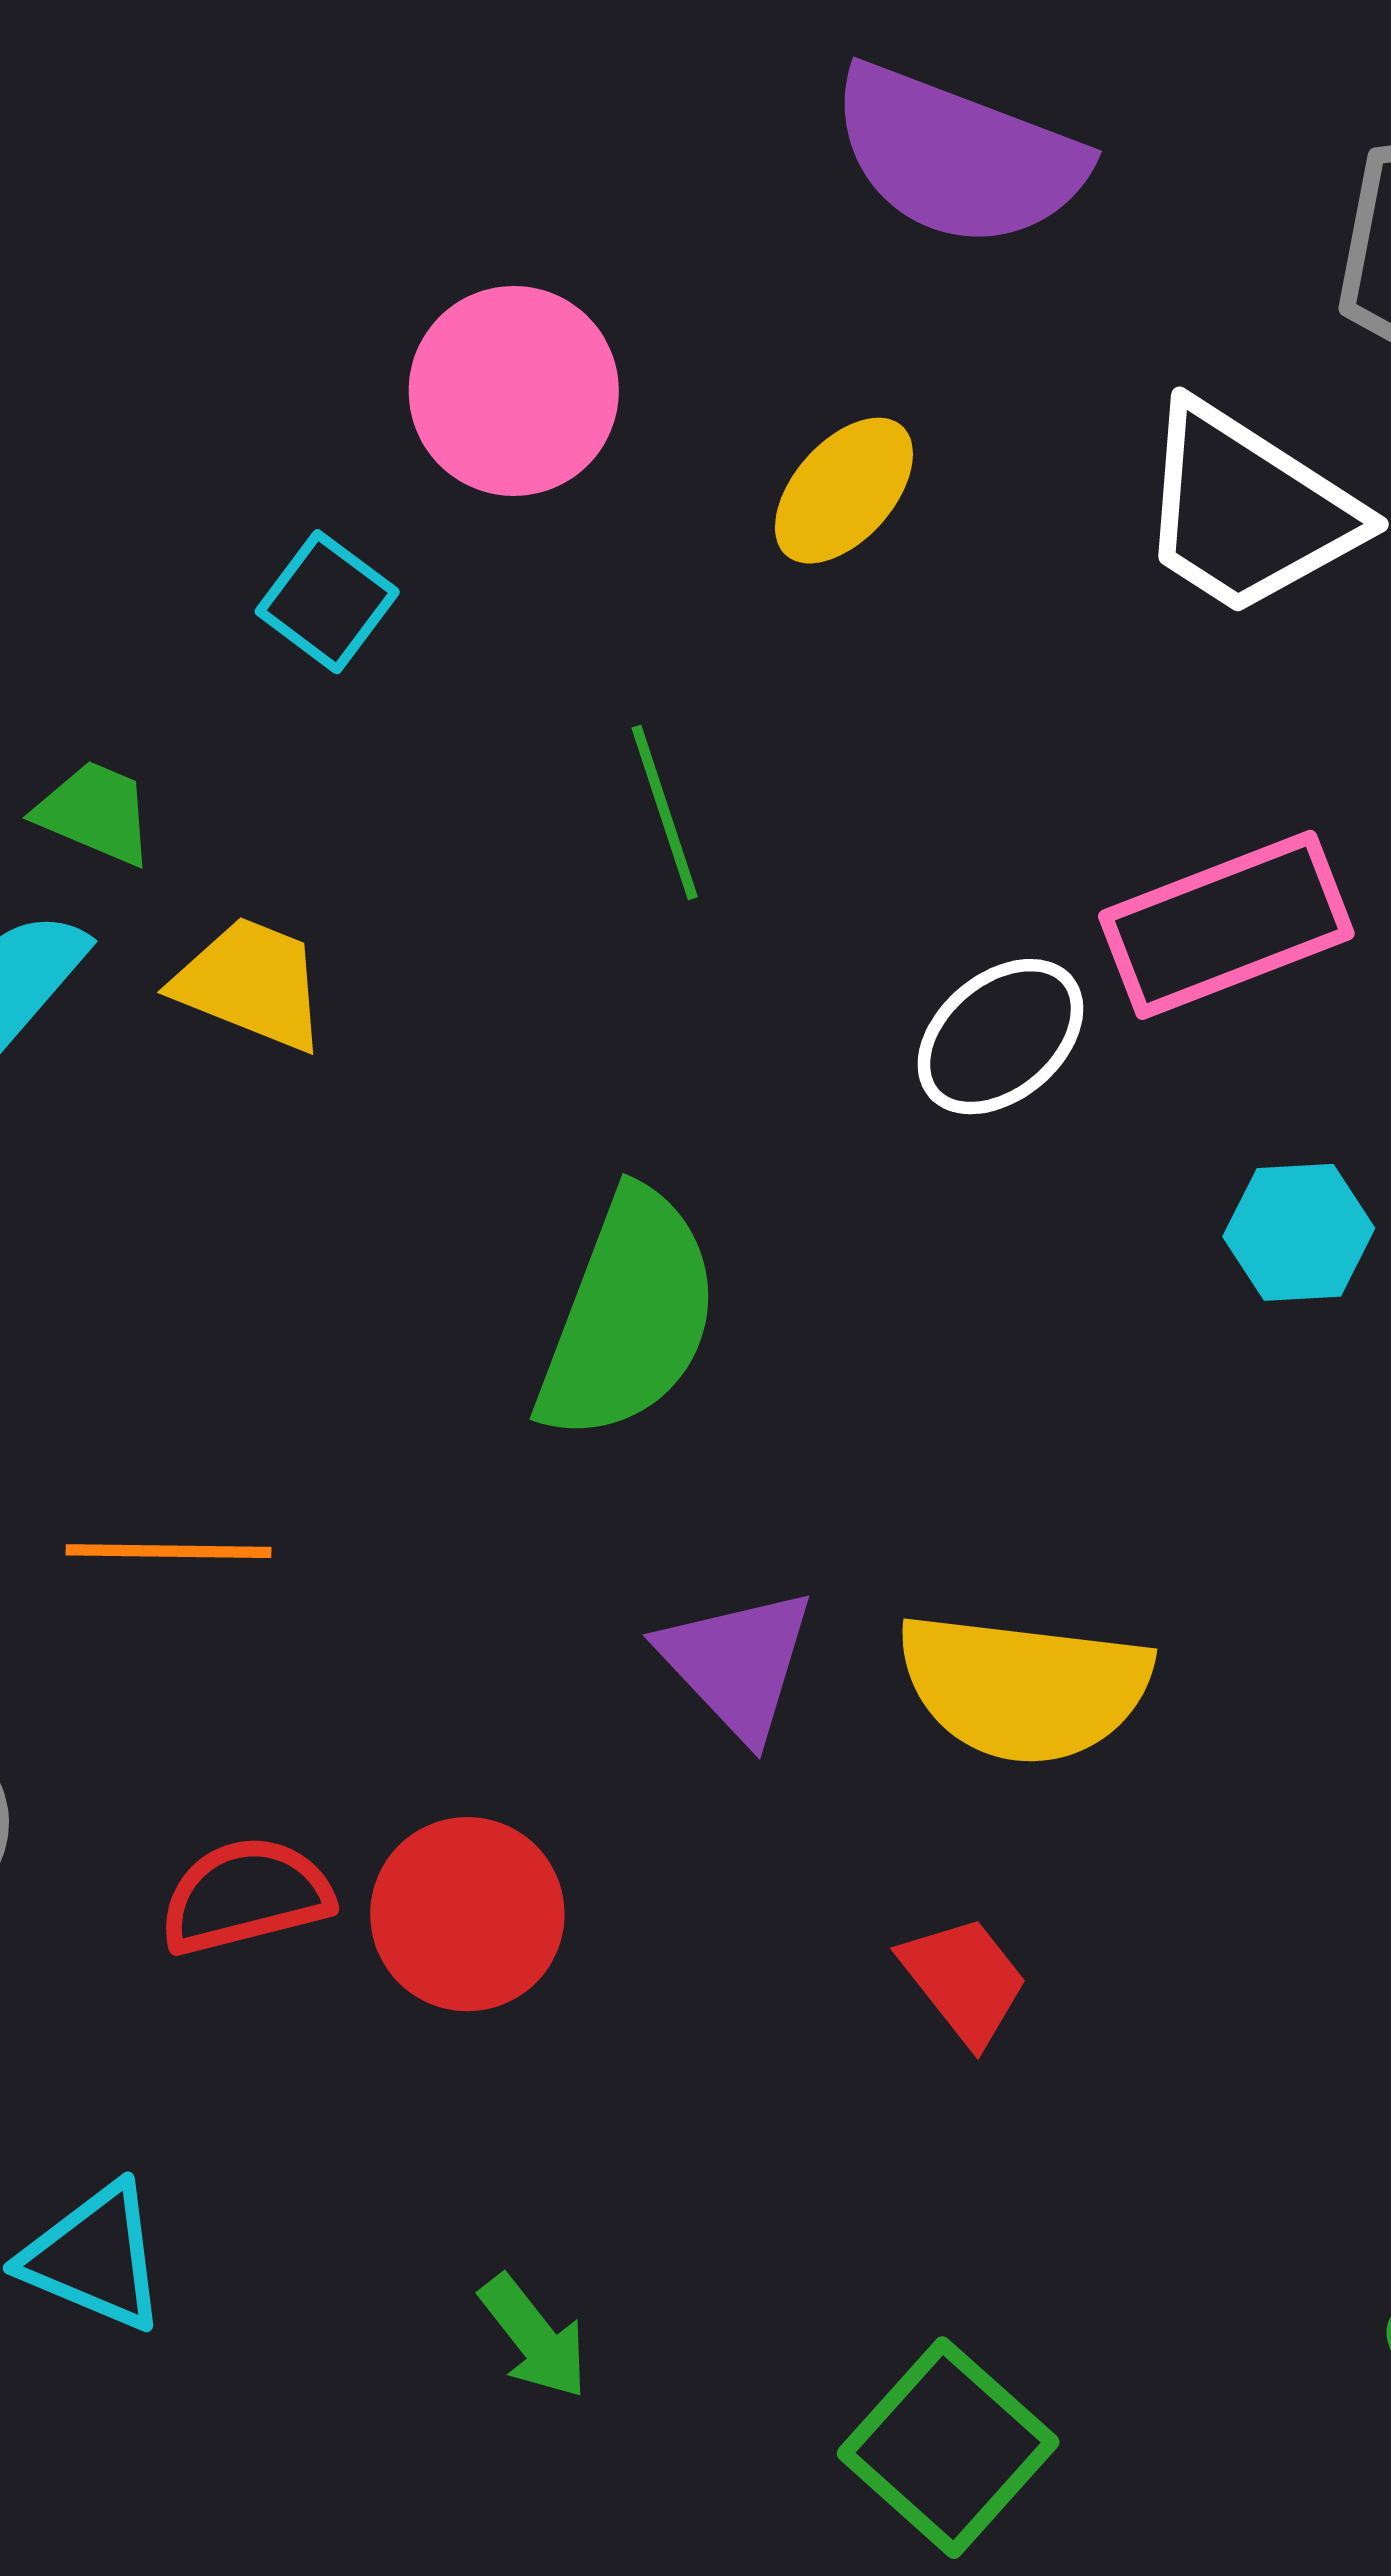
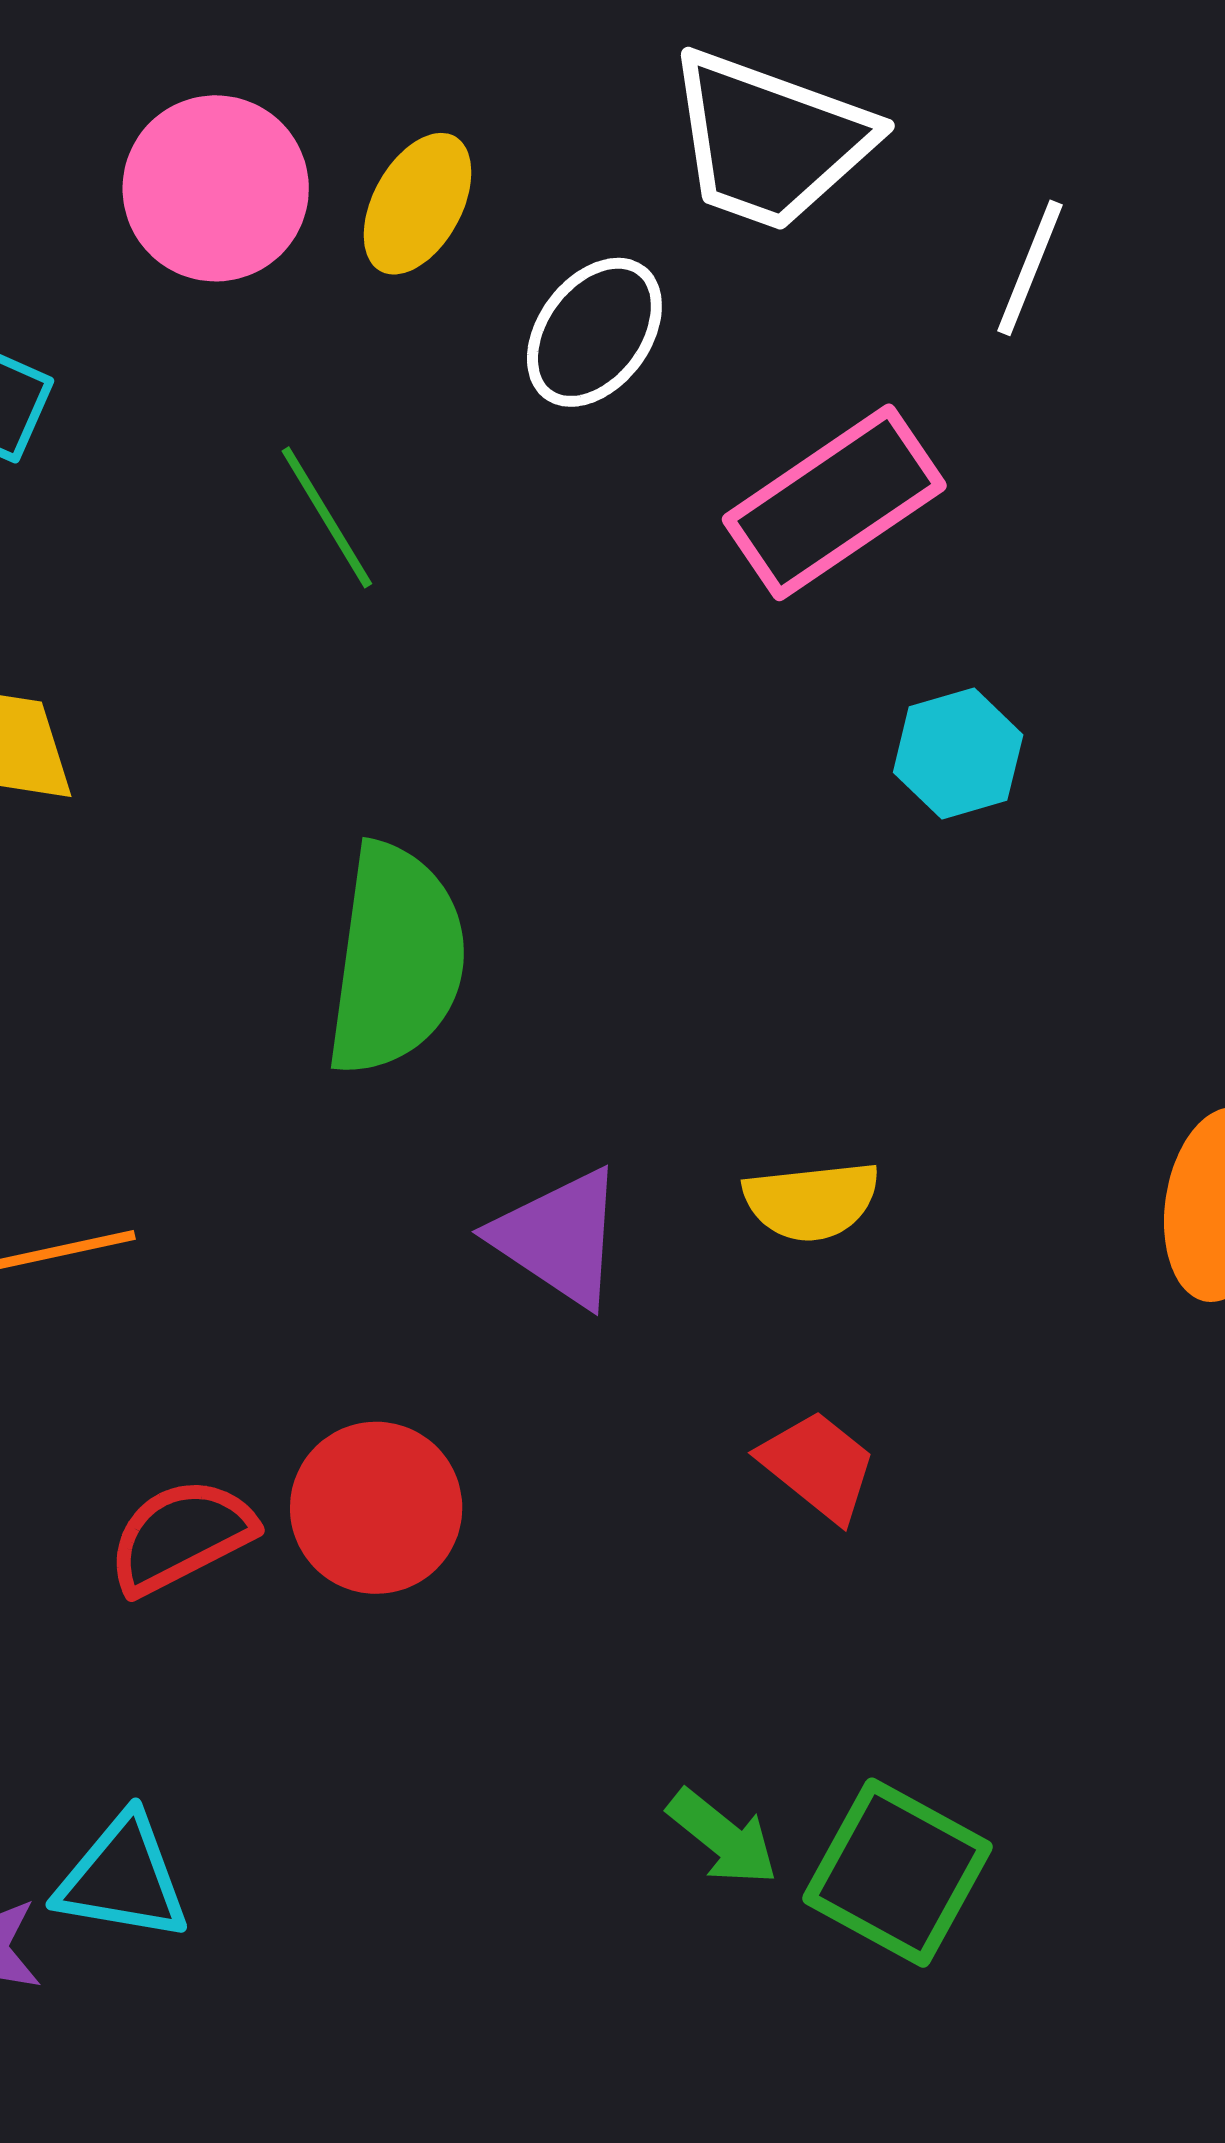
pink circle: (514, 391) -> (216, 188), moved
white ellipse: (1000, 1037) -> (594, 332), moved
yellow semicircle: (1024, 1687) -> (812, 1201), size x0.6
green arrow: (534, 2337) -> (723, 1837), moved

